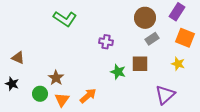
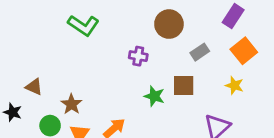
brown circle: (145, 18) -> (169, 24), moved
orange square: (185, 38) -> (244, 51), turned 30
brown triangle: (18, 58) -> (34, 87), moved

